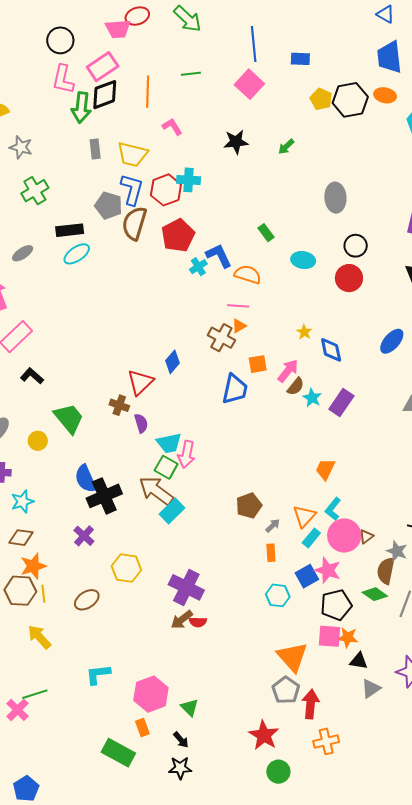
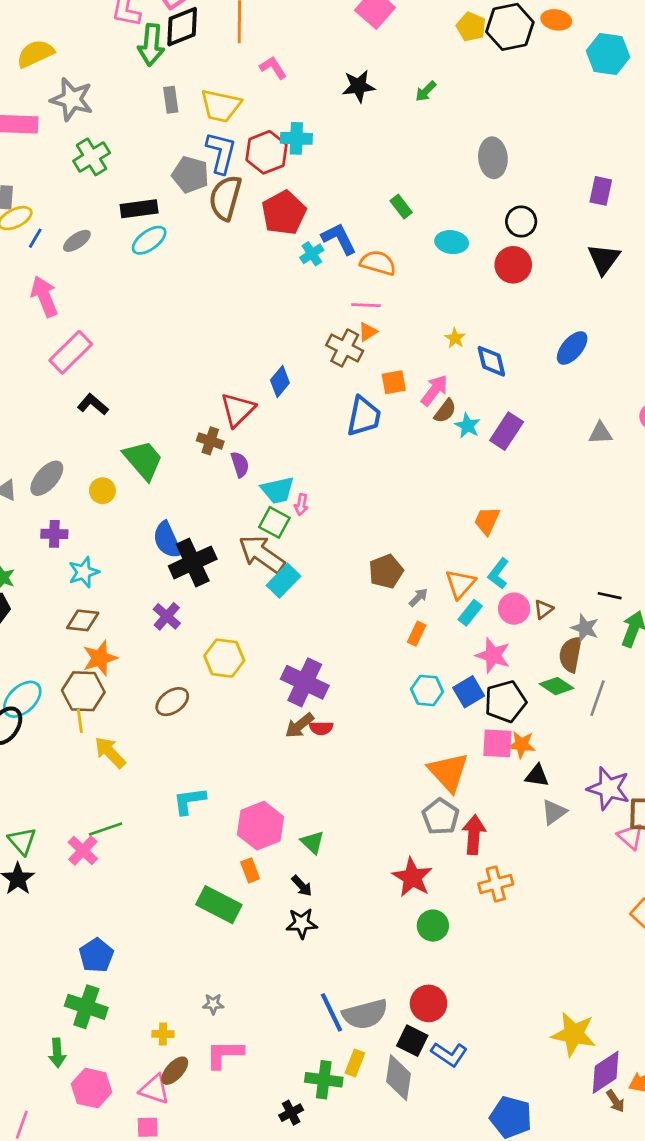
gray star: (21, 147) -> (72, 99), size x1.4
pink arrow: (187, 454) -> (301, 505), size x0.6
pink circle: (344, 535) -> (514, 609), size x0.7
orange rectangle: (271, 553) -> (417, 634), turned 30
blue square: (307, 576) -> (469, 692), moved
yellow line: (43, 594) -> (80, 721), moved

